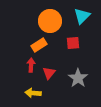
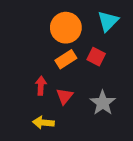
red square: (73, 43) -> (96, 57), turned 32
orange rectangle: (39, 45) -> (66, 59), moved

